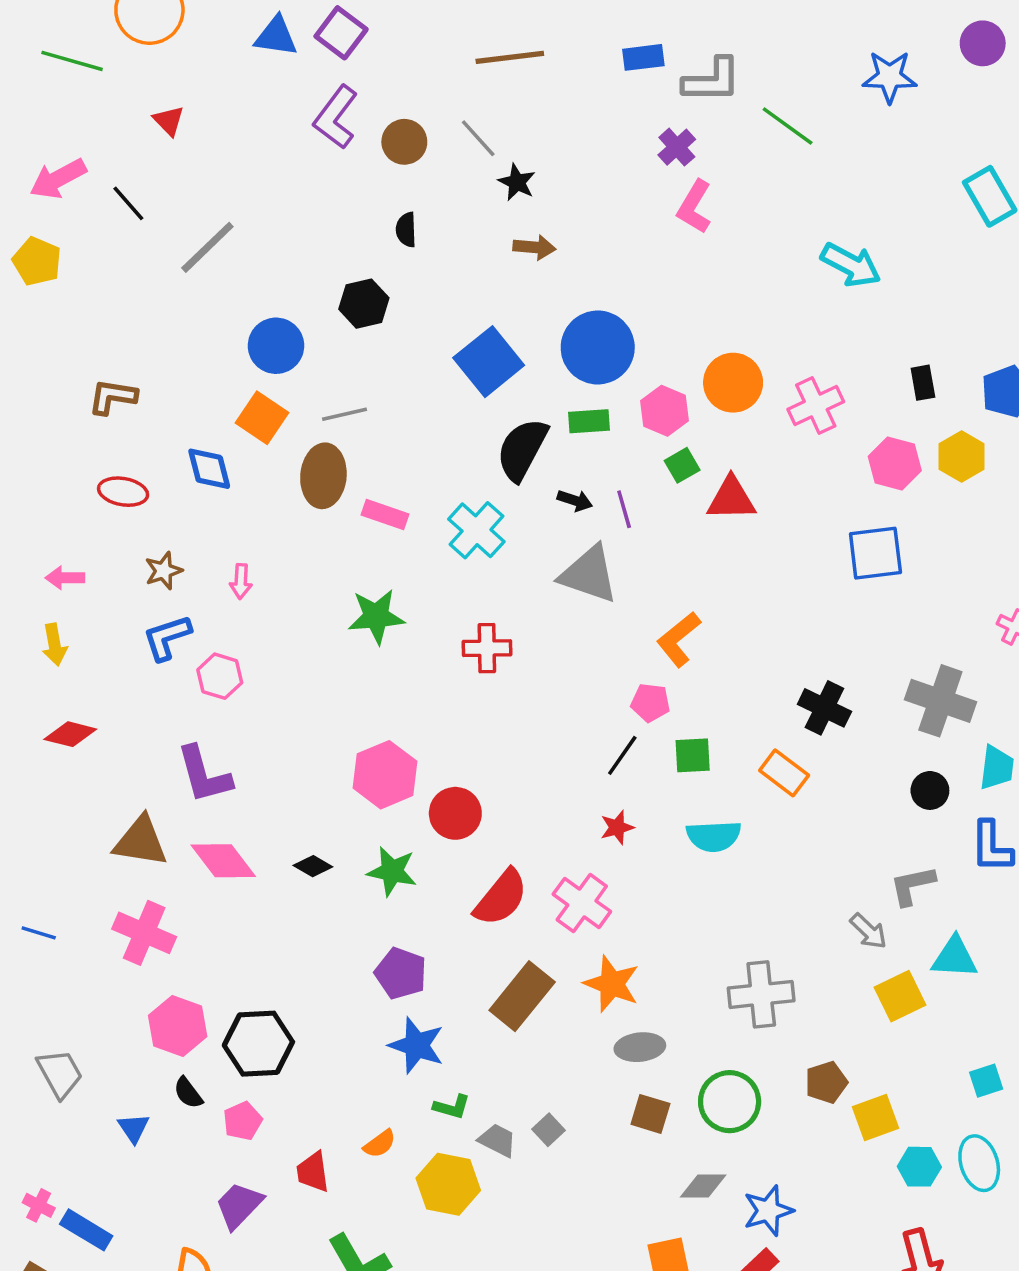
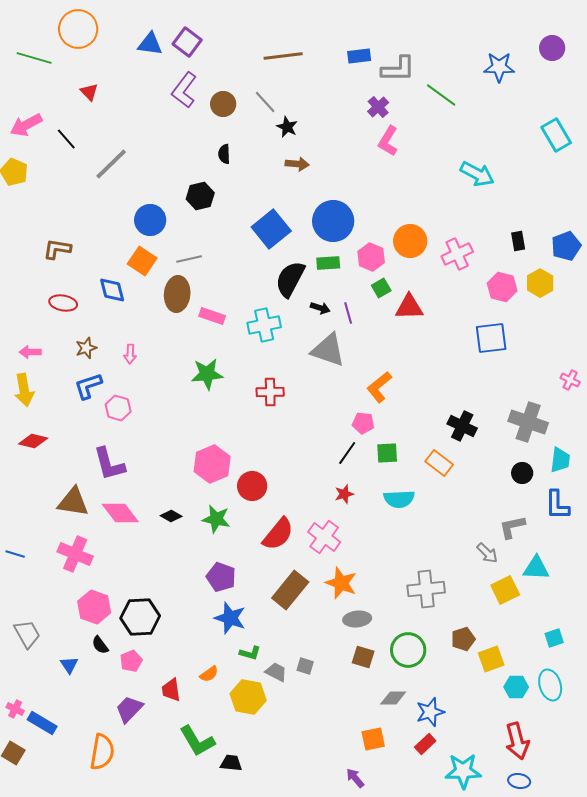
cyan cross: (476, 530) -> (264, 325), turned 36
yellow arrow: (55, 645) -> (24, 390), size x1.4
gray square: (548, 1130) -> (305, 666), turned -30

